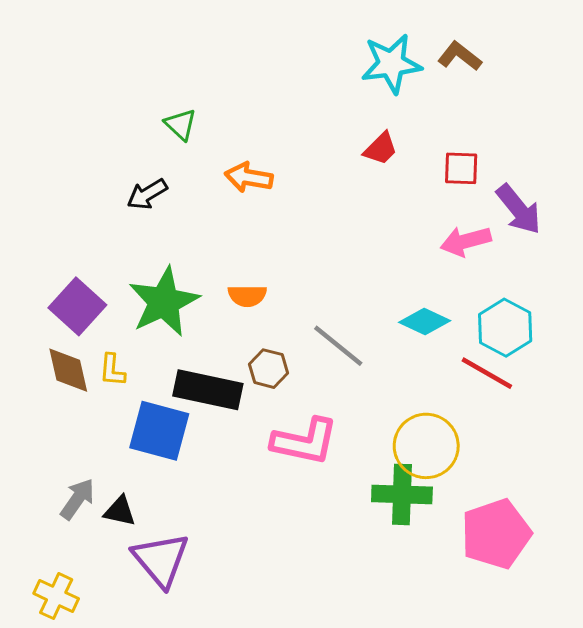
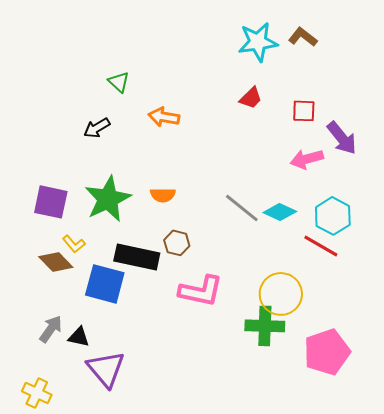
purple square: (77, 306) -> (51, 202), turned -30
gray line: (338, 346) -> (242, 208), moved
brown diamond: (68, 370) -> (56, 262), moved, turned -32
yellow L-shape: (112, 370) -> (74, 244), turned -45

